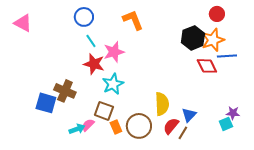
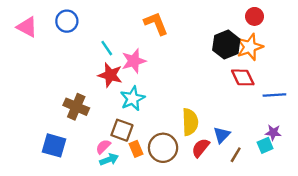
blue circle: (84, 17) -> (67, 21), moved
blue line: (227, 56) -> (274, 95), moved
blue square: (46, 103) -> (54, 145), moved
cyan arrow: (77, 129) -> (109, 160), moved
brown line: (183, 133) -> (236, 155), moved

